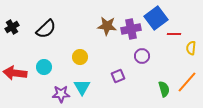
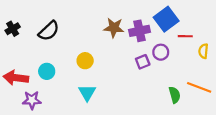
purple circle: (142, 56) -> (161, 52), moved
purple square: (118, 76) -> (143, 62), moved
orange line: (187, 82) -> (199, 87), turned 70
purple star: (61, 94) -> (32, 100), moved

